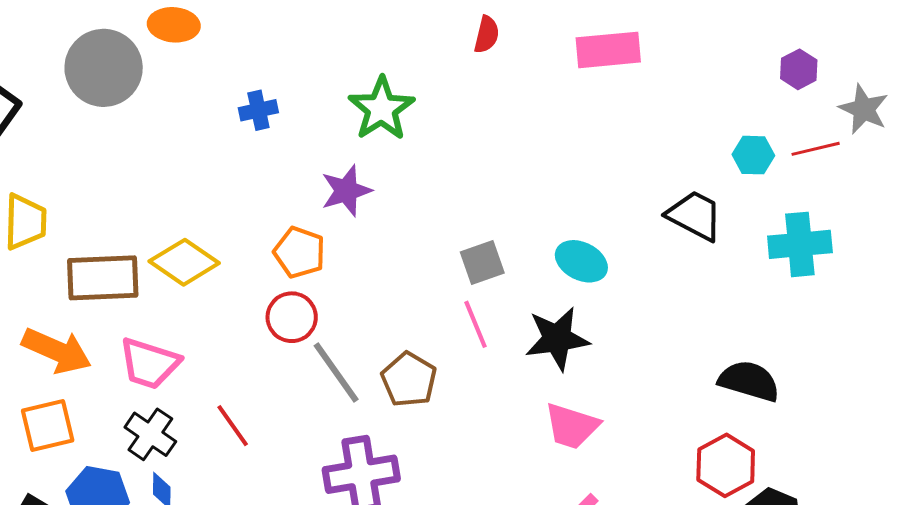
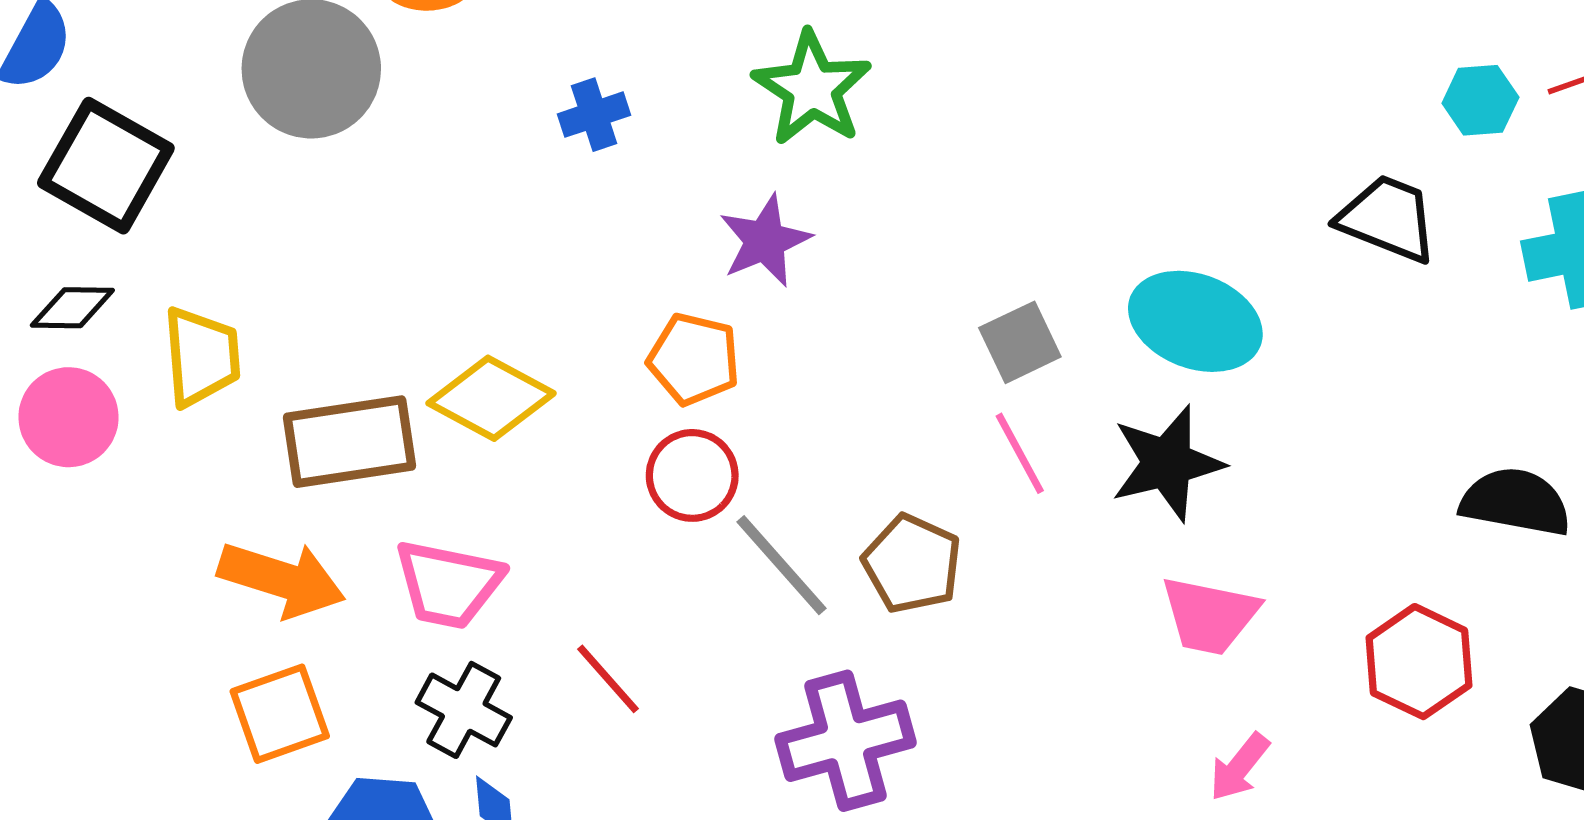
cyan ellipse: (581, 261) -> (1195, 321), size x1.4
red hexagon: (726, 465) -> (1419, 662), moved

